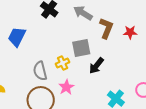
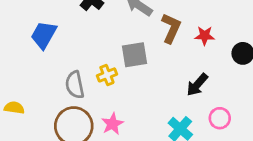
black arrow: (96, 66) -> (197, 85), moved
pink star: (66, 87) -> (112, 124), moved

